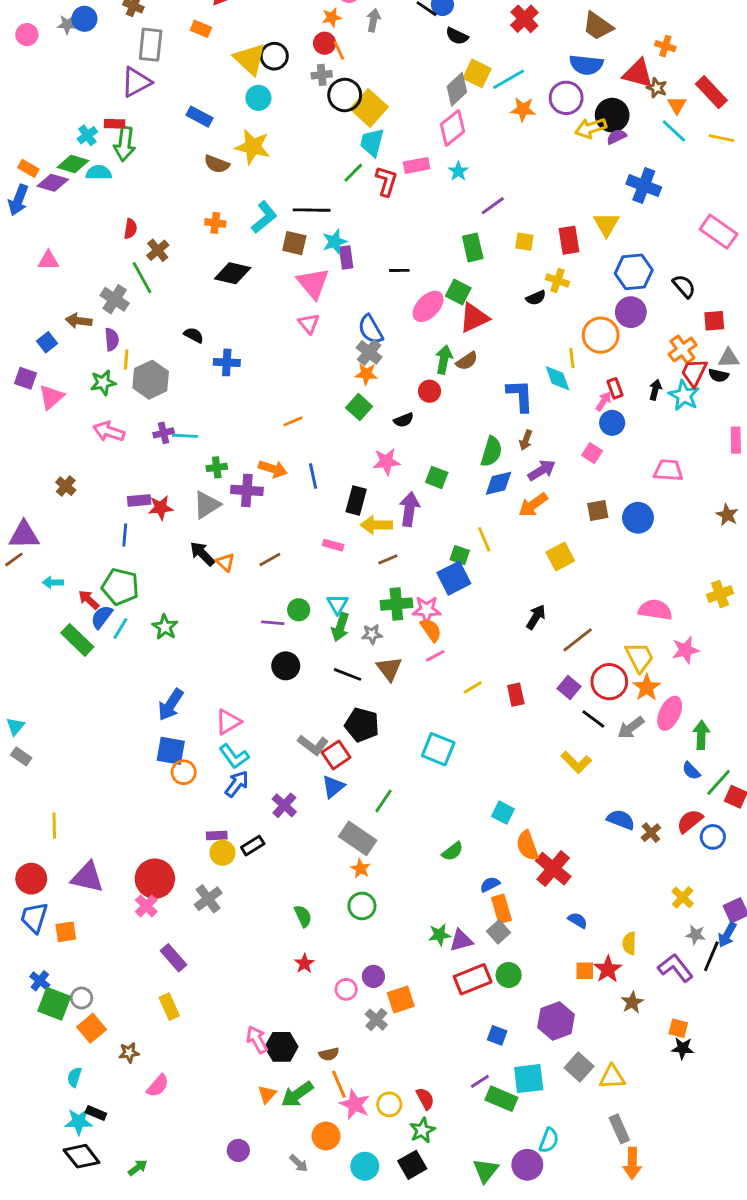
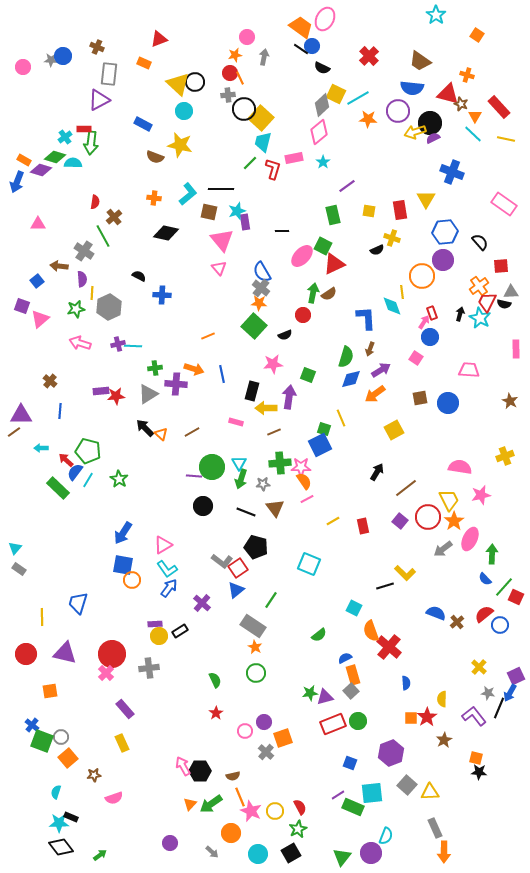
green square: (359, 407) -> (254, 326), size x1.4
blue line: (125, 535) -> (60, 411), moved
green circle: (299, 610) -> (212, 467), size x1.6
black line: (593, 719) -> (385, 586), moved, turned -54
gray cross: (208, 899) -> (149, 668), turned 30
blue trapezoid: (34, 917) -> (78, 603), moved
blue semicircle: (578, 920) -> (406, 683), turned 56
pink semicircle: (158, 1086) -> (114, 798), turned 30

